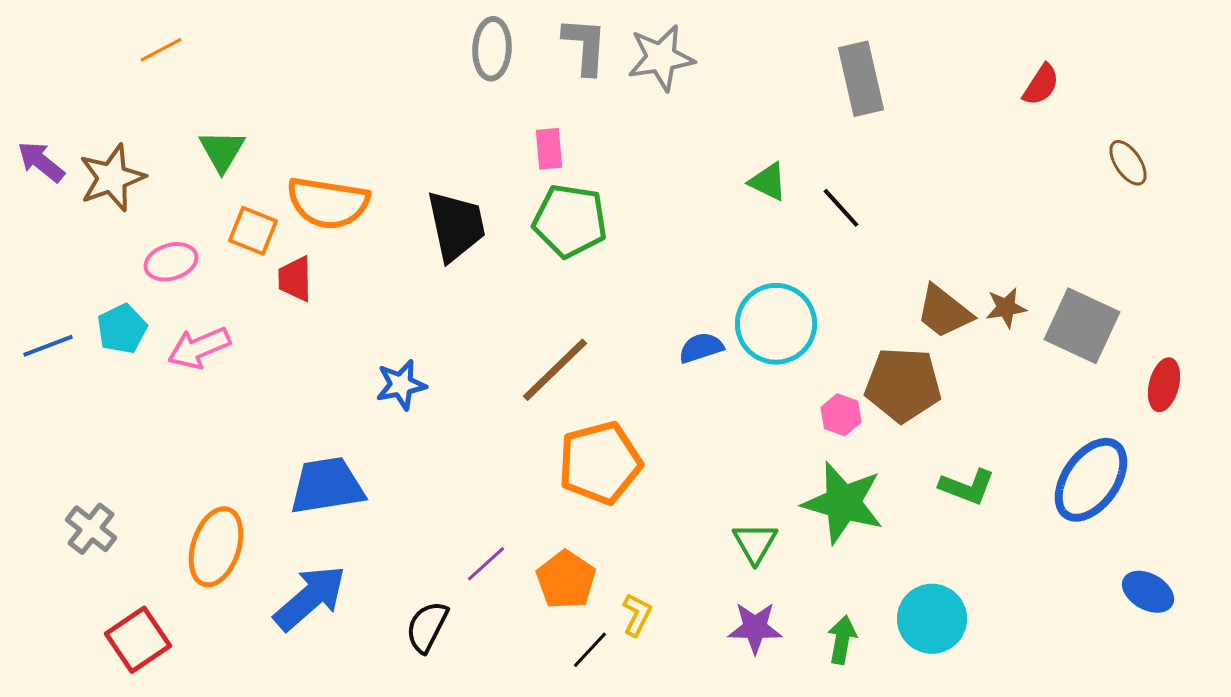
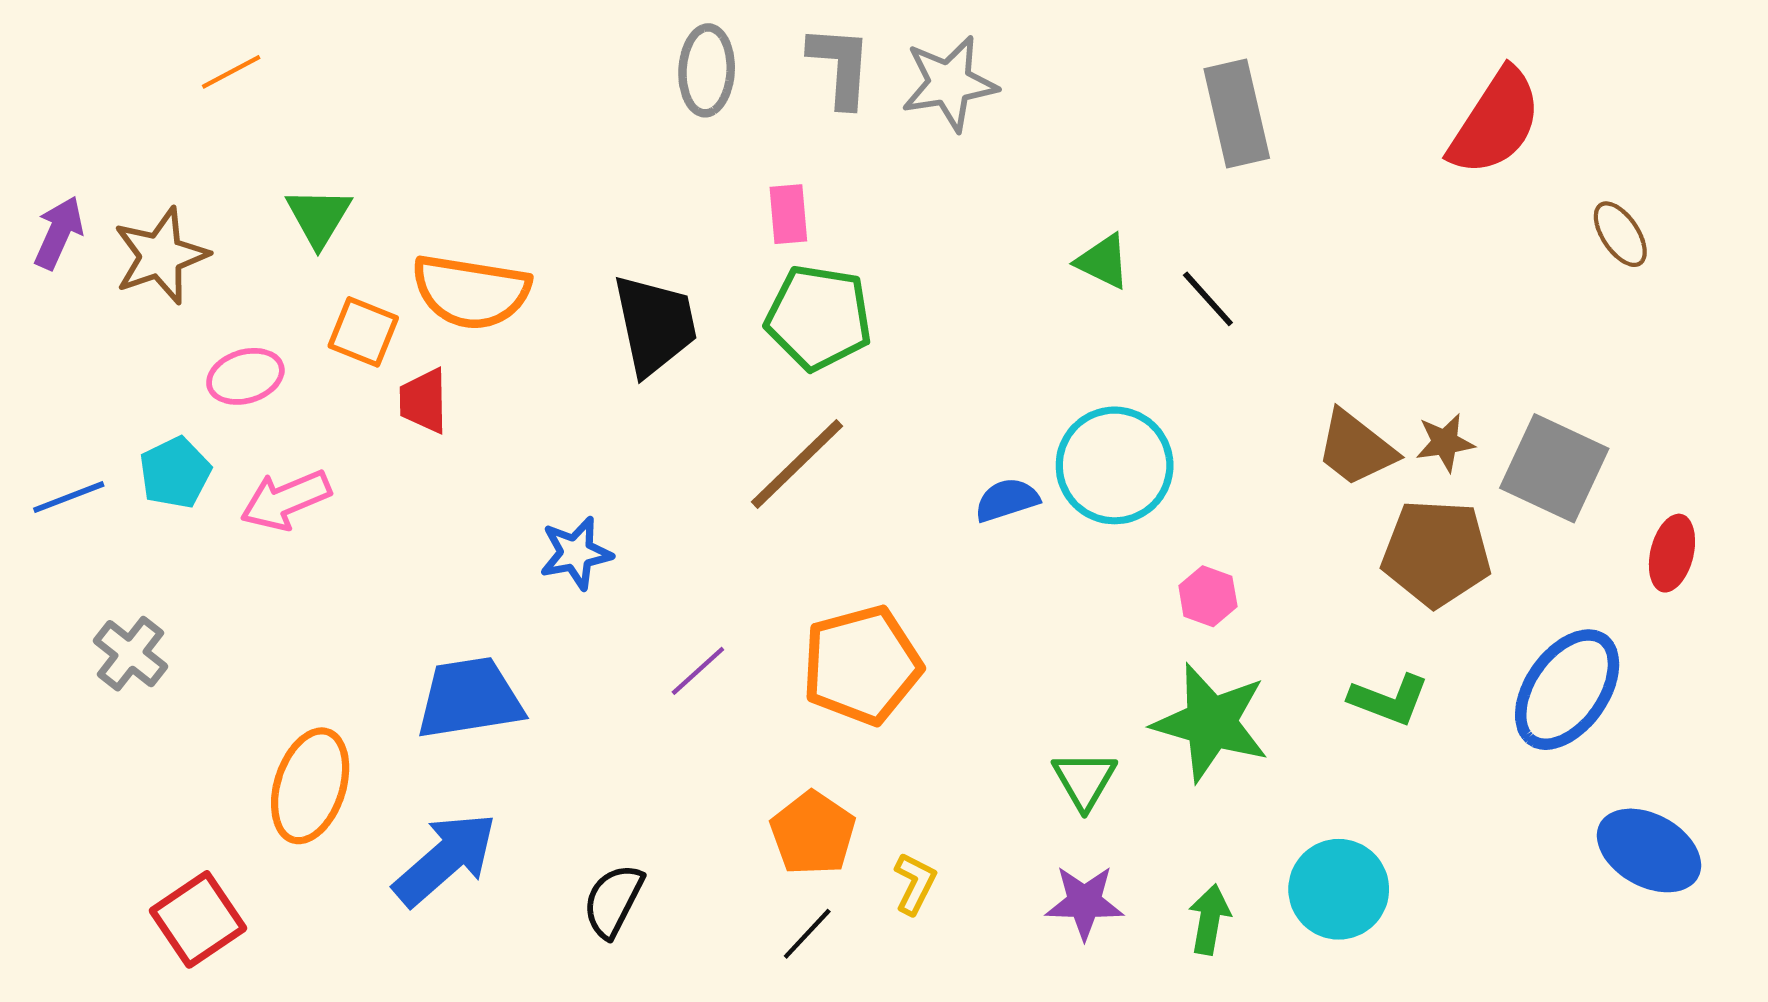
red semicircle: (1041, 85) -> (1495, 122), size x1.8
purple arrow: (41, 162) -> (59, 233), turned 75
brown line: (555, 370) -> (797, 464), moved
brown pentagon: (903, 385) -> (1436, 553), moved
gray cross: (91, 529) -> (131, 654), moved
purple line: (486, 564) -> (698, 671), moved
blue ellipse: (1148, 592) -> (1649, 850), size x1.4
black line: (590, 650) -> (807, 934), moved

